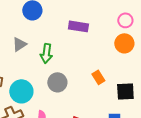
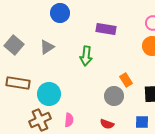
green arrow: (46, 53) -> (86, 56), moved
gray circle: (57, 82) -> (114, 96), moved

